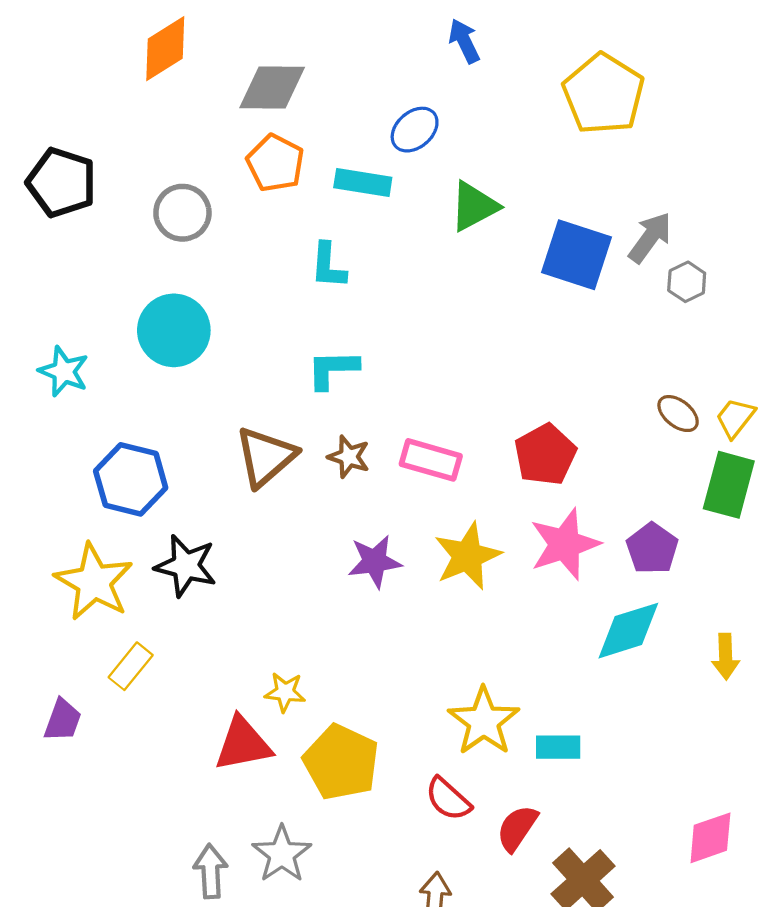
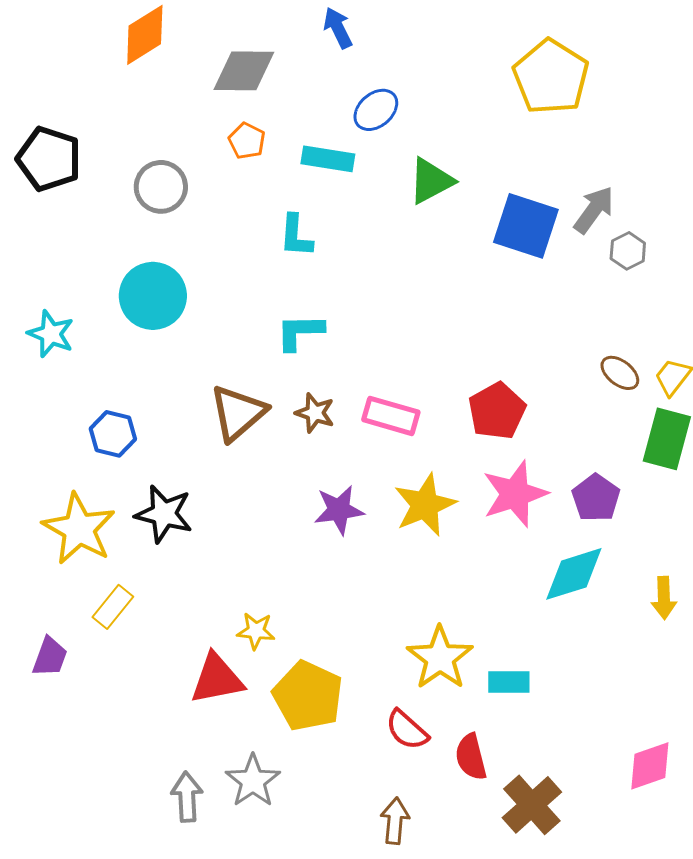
blue arrow: (464, 41) -> (338, 28), moved
orange pentagon: (275, 163) -> (247, 141), size x0.7
blue hexagon: (131, 479) -> (113, 434), size x0.7
red semicircle: (517, 828) -> (471, 757), turned -48

